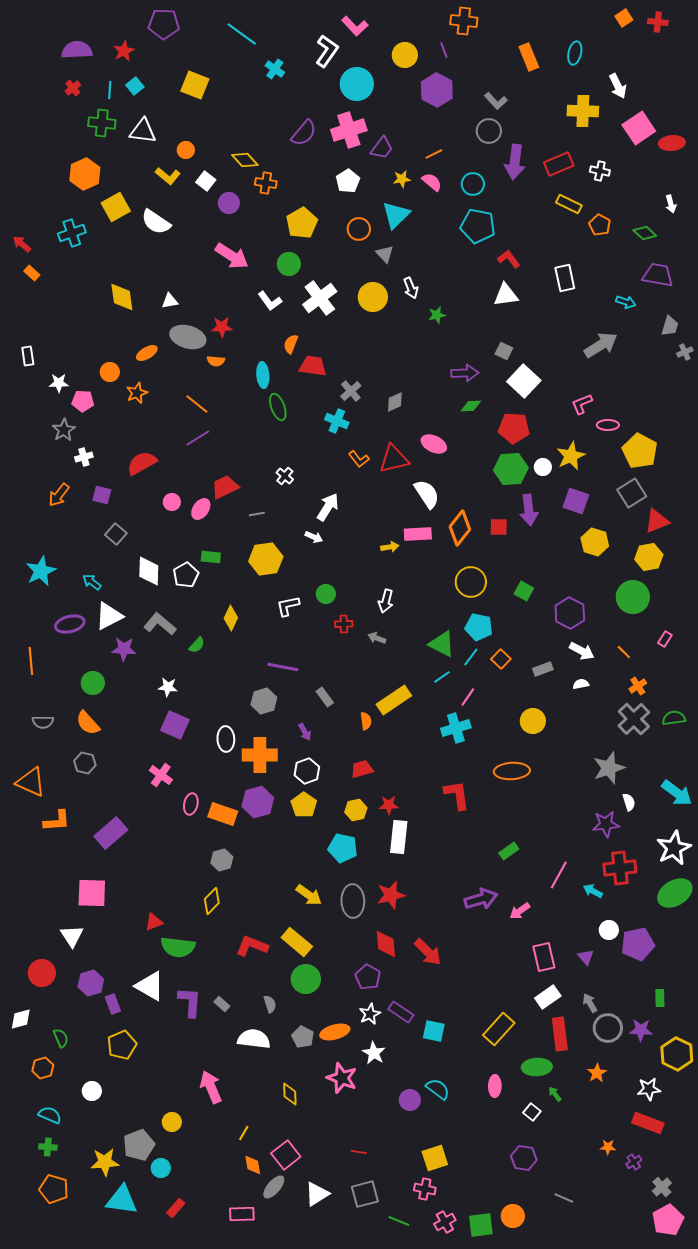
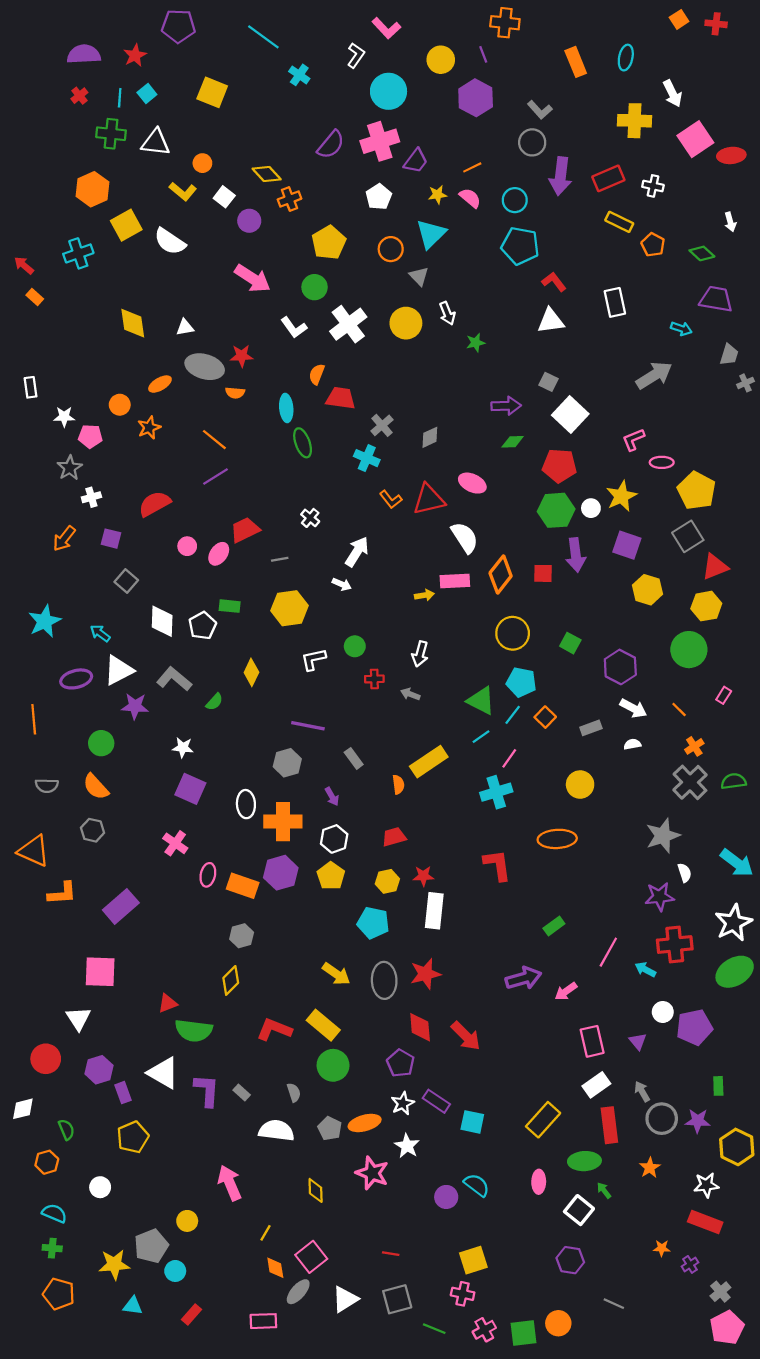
white L-shape: (327, 51) -> (356, 55), size x0.7
orange cross: (266, 183) -> (289, 199), turned -30
white square: (532, 1112) -> (579, 1210), size x1.5
cyan triangle: (122, 1200) -> (133, 1306), size x0.6

